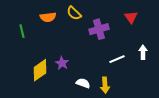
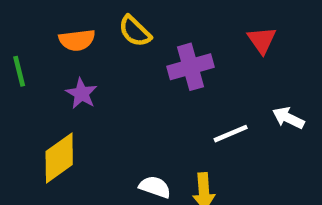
white arrow: (143, 52) -> (288, 118), turned -64
purple star: (62, 63) -> (81, 93), moved

